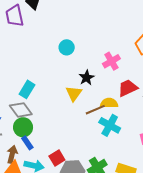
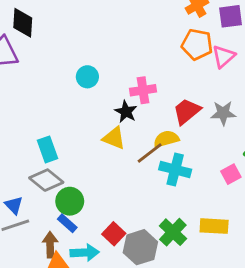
pink cross: (111, 61) -> (143, 90), moved, turned 36
cyan rectangle: (27, 89) -> (48, 149), turned -36
yellow triangle: (74, 93) -> (114, 138), turned -30
green circle: (23, 127) -> (70, 201), moved

